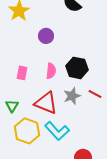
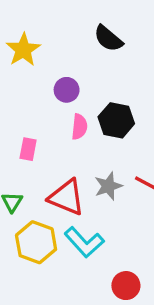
black hexagon: (77, 68) -> (116, 120), moved
pink semicircle: (51, 71) -> (79, 127), moved

